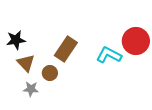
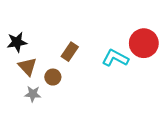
brown rectangle: (66, 49) -> (70, 52), size x0.7

